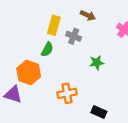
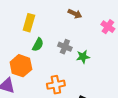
yellow rectangle: (54, 25) -> (29, 23), moved
gray cross: (74, 36) -> (65, 47), moved

